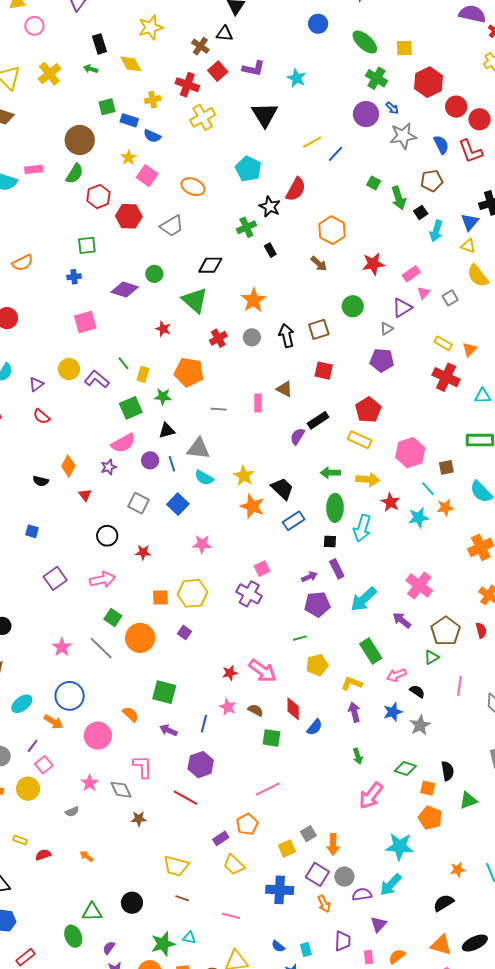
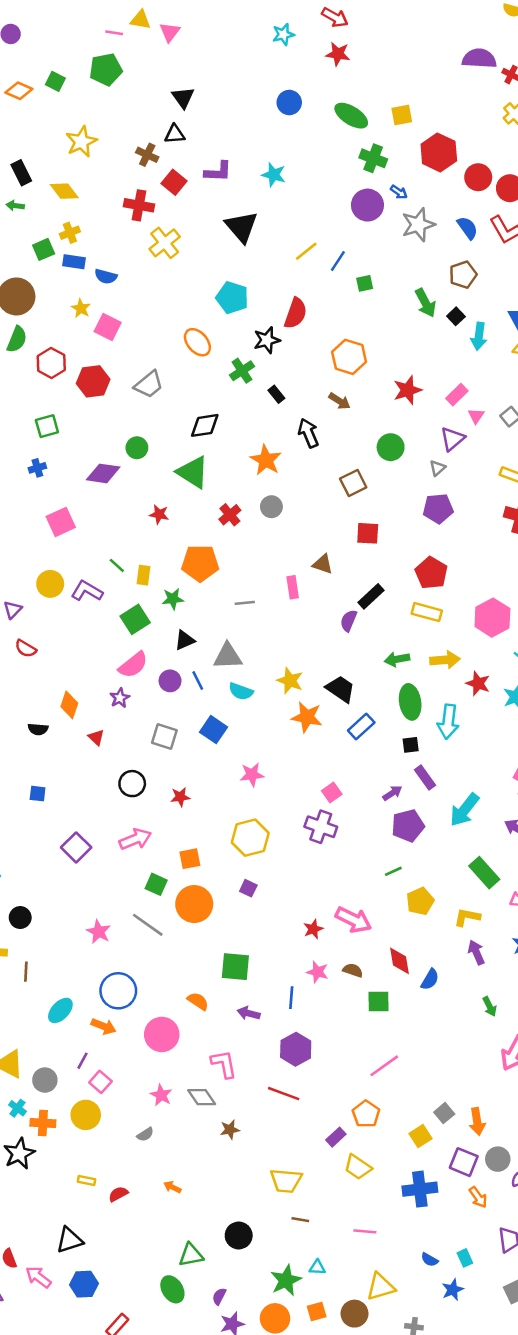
yellow cross: (153, 100) -> (70, 233), moved
green square: (374, 183) -> (365, 283), moved, turned -32
orange ellipse: (193, 187) -> (197, 342), moved, turned 35
black star: (270, 207) -> (267, 340), turned -30
black arrow: (287, 336) -> (308, 433), moved
orange square: (160, 598) -> (190, 859), moved

